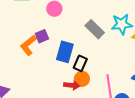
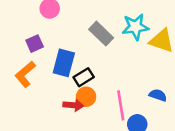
orange L-shape: (28, 45) -> (25, 74), moved
black rectangle: (80, 63) -> (84, 77), turned 35

